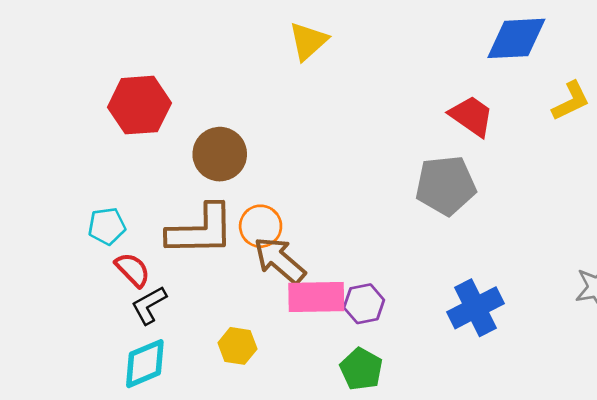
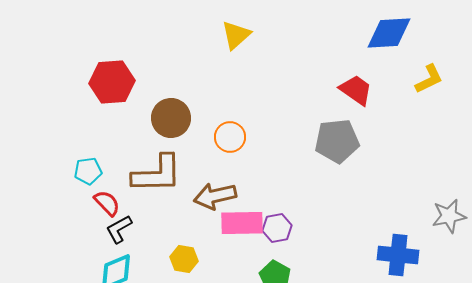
orange circle: (261, 226) -> (230, 137), moved
brown arrow: (280, 260) -> (215, 196), turned -54
blue cross: (476, 308) -> (398, 255), moved, turned 33

